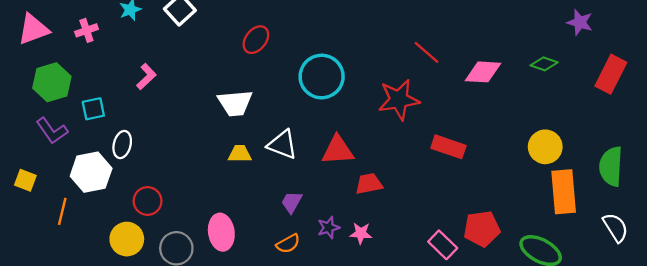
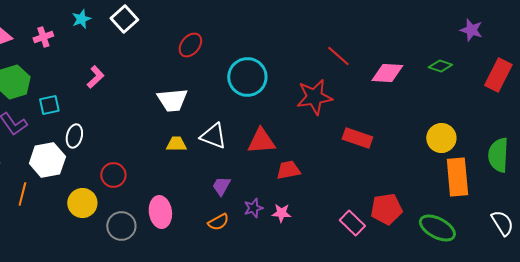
red circle: (148, 201) -> (113, 175), moved
white semicircle: (616, 228) -> (502, 223), moved
yellow circle: (127, 239) -> (82, 203), moved

